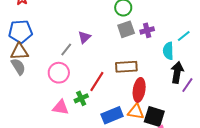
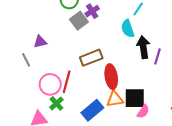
purple cross: (147, 30) -> (92, 11), moved
purple triangle: (84, 37) -> (40, 42), turned 48
gray line: (66, 50) -> (26, 60), turned -48
pink circle: (59, 73) -> (50, 84), moved

